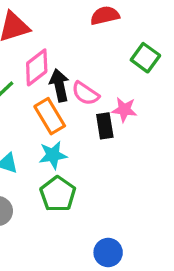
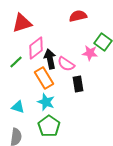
pink star: (124, 110) -> (90, 53), moved
cyan star: (53, 155) -> (46, 102), turned 30

